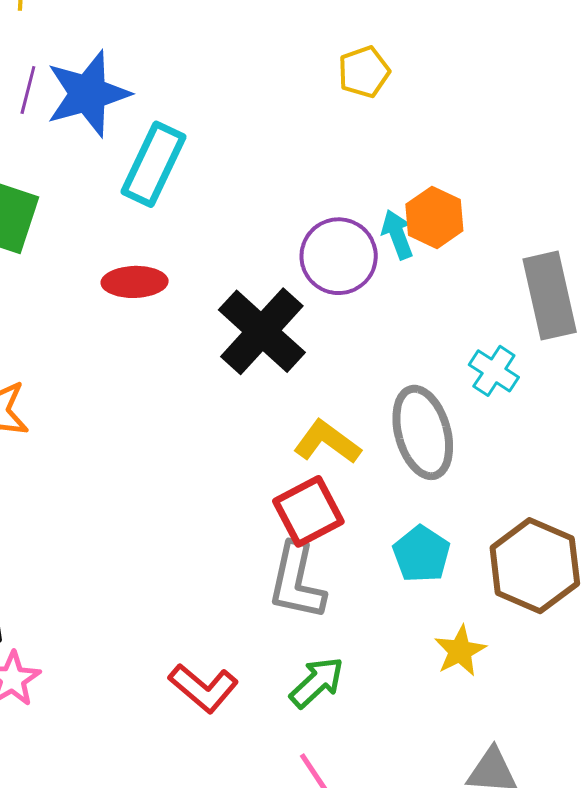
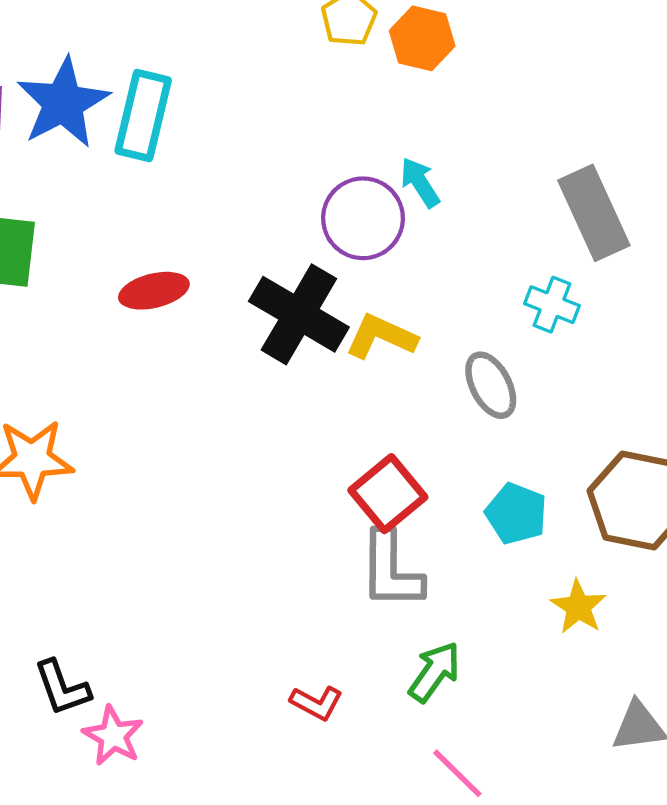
cyan rectangle: (154, 164) -> (143, 116), moved
orange hexagon: (434, 217) -> (422, 38), moved
gray ellipse: (423, 432) -> (491, 385), size x0.7
yellow L-shape: (327, 442) -> (381, 337), moved
red L-shape: (203, 688) -> (316, 703), size x0.7

